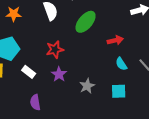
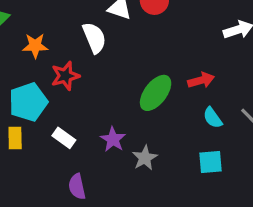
green ellipse: (86, 22) -> (156, 93), moved
red star: (55, 50) -> (65, 76), moved
gray star: (87, 86) -> (145, 158), moved

